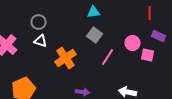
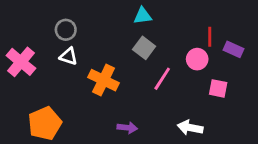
red line: (150, 13) -> (210, 37), moved
pink square: (148, 55) -> (218, 88), moved
orange cross: (66, 58) -> (103, 80), turned -30

